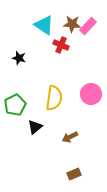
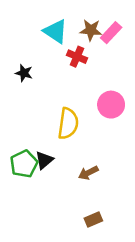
pink circle: (91, 94) -> (111, 105), moved
green pentagon: (15, 105) -> (24, 164), moved

